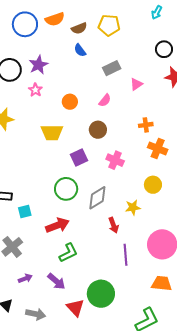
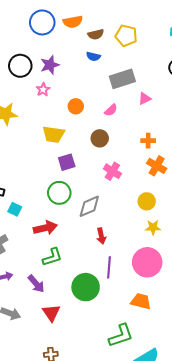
blue semicircle: (80, 50) -> (93, 56), turned -48
gray rectangle: (112, 68) -> (122, 79), size x1.4
purple square: (79, 157) -> (67, 162), moved
yellow star: (133, 207) -> (153, 227), moved
cyan square: (25, 211) -> (15, 209), turned 32
green circle: (101, 294) -> (86, 287), moved

